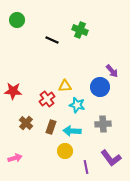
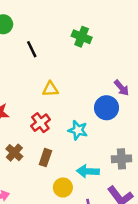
black line: (52, 40) -> (32, 49), moved, turned 40
yellow triangle: (65, 86) -> (50, 89), moved
gray cross: (103, 124) -> (121, 159), moved
cyan arrow: (72, 131) -> (88, 171), moved

